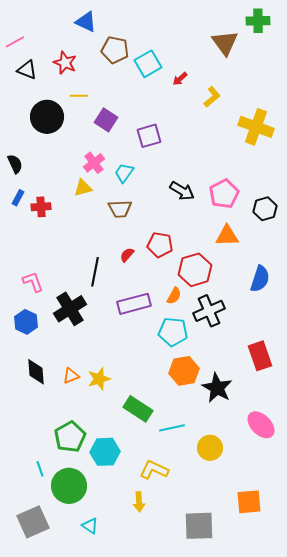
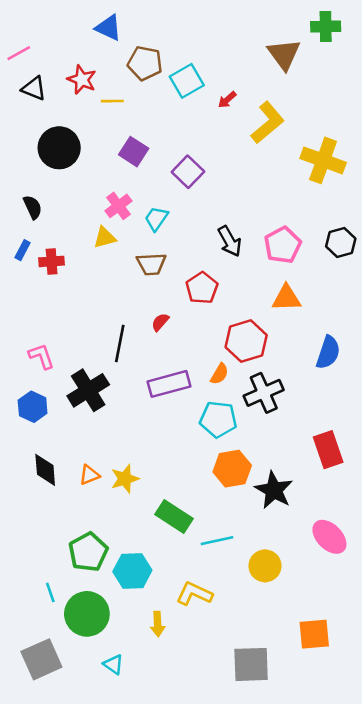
yellow line: (79, 96) -> (112, 101), moved
yellow L-shape: (212, 97) -> (268, 123), size x1.6
purple square: (149, 136) -> (188, 172), turned -30
black semicircle: (15, 164) -> (33, 207), moved
black arrow: (182, 191) -> (230, 241), turned 30
black hexagon: (265, 209) -> (341, 243), moved
red pentagon: (160, 245) -> (202, 288), moved, turned 30
yellow arrow: (139, 502) -> (158, 624), moved

